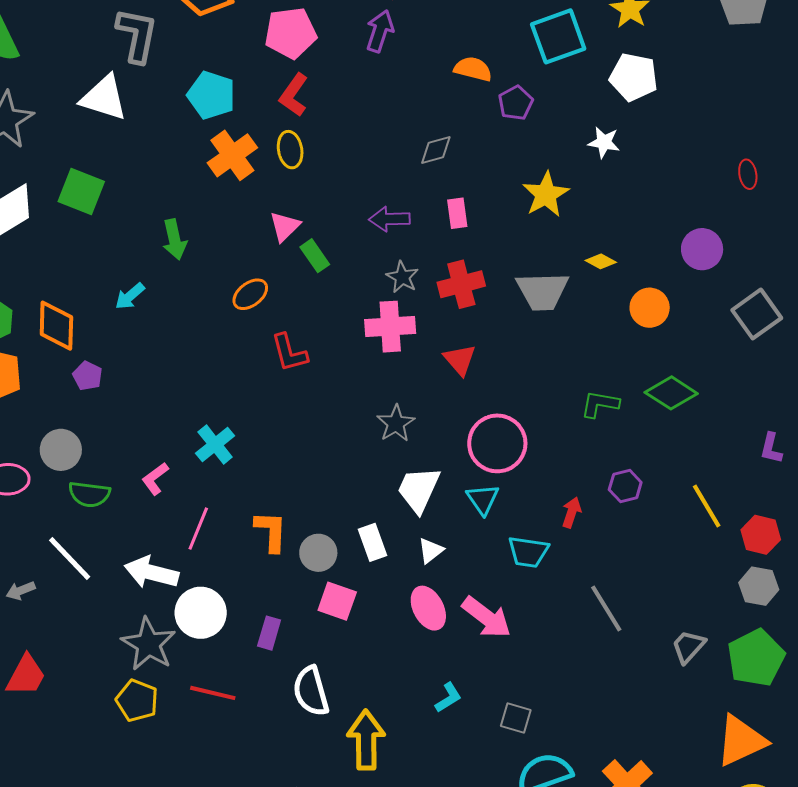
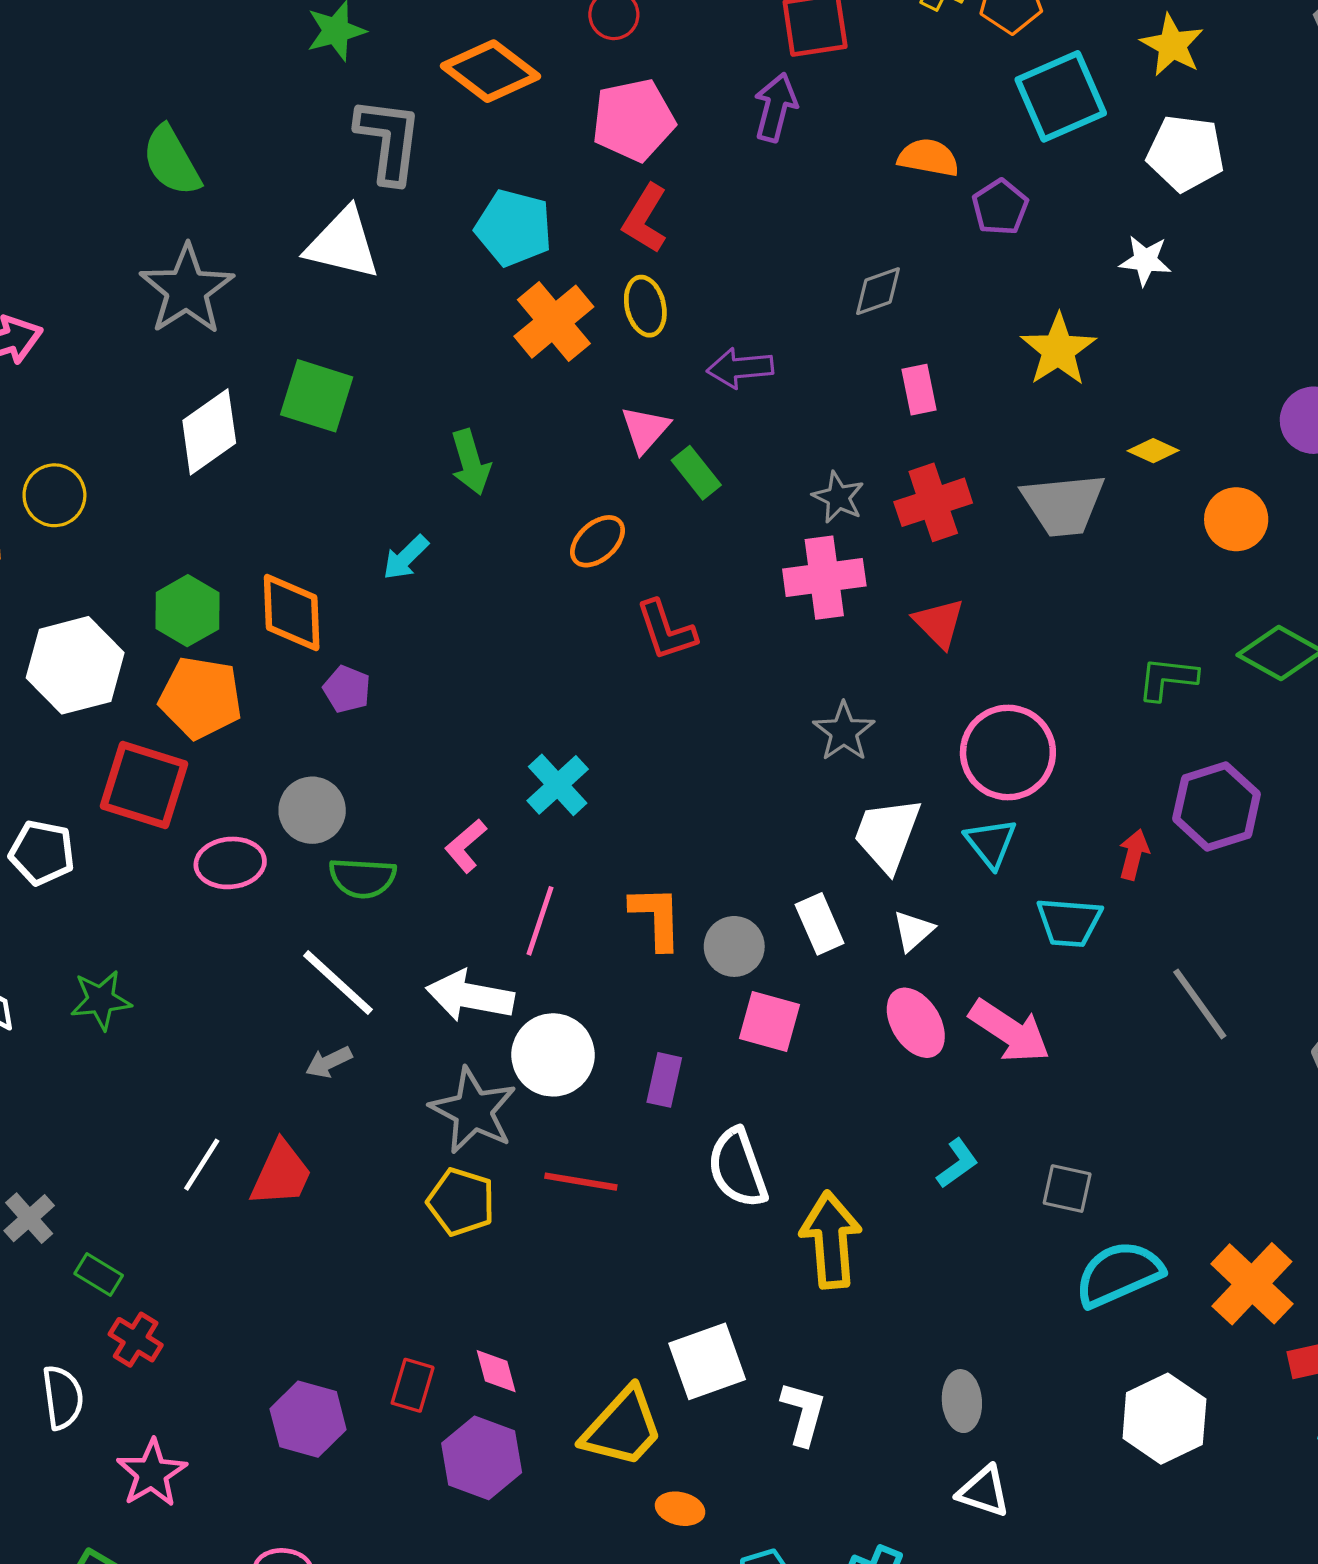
purple arrow: (389, 219) -> (740, 368), moved
purple hexagon: (625, 486) -> (1217, 806), size x1.6
gray arrow: (21, 591) -> (329, 1062), moved

